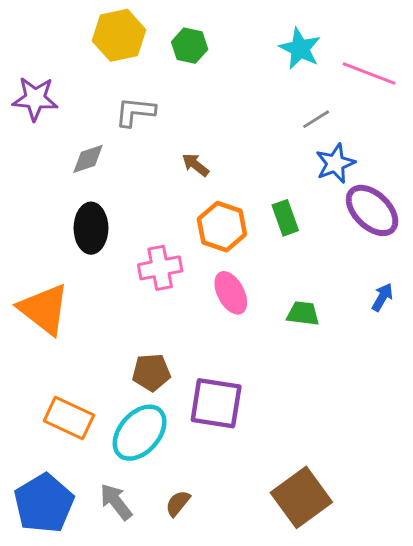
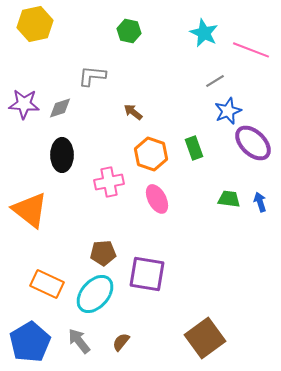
yellow hexagon: (119, 35) -> (35, 24), moved
purple star: (35, 99) -> (24, 104), moved
blue arrow: (382, 297) -> (260, 202), turned -48
green trapezoid: (303, 313) -> (229, 199), moved

